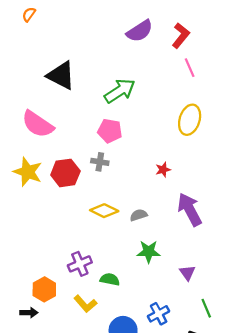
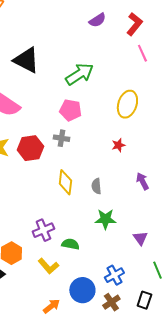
purple semicircle: (140, 31) -> (97, 20), size x0.7
yellow ellipse: (190, 120) -> (127, 104), moved
purple arrow: (190, 210) -> (142, 181), size x0.6
yellow diamond: (104, 211) -> (65, 182), turned 70
gray semicircle: (139, 215) -> (96, 186), turned -77

